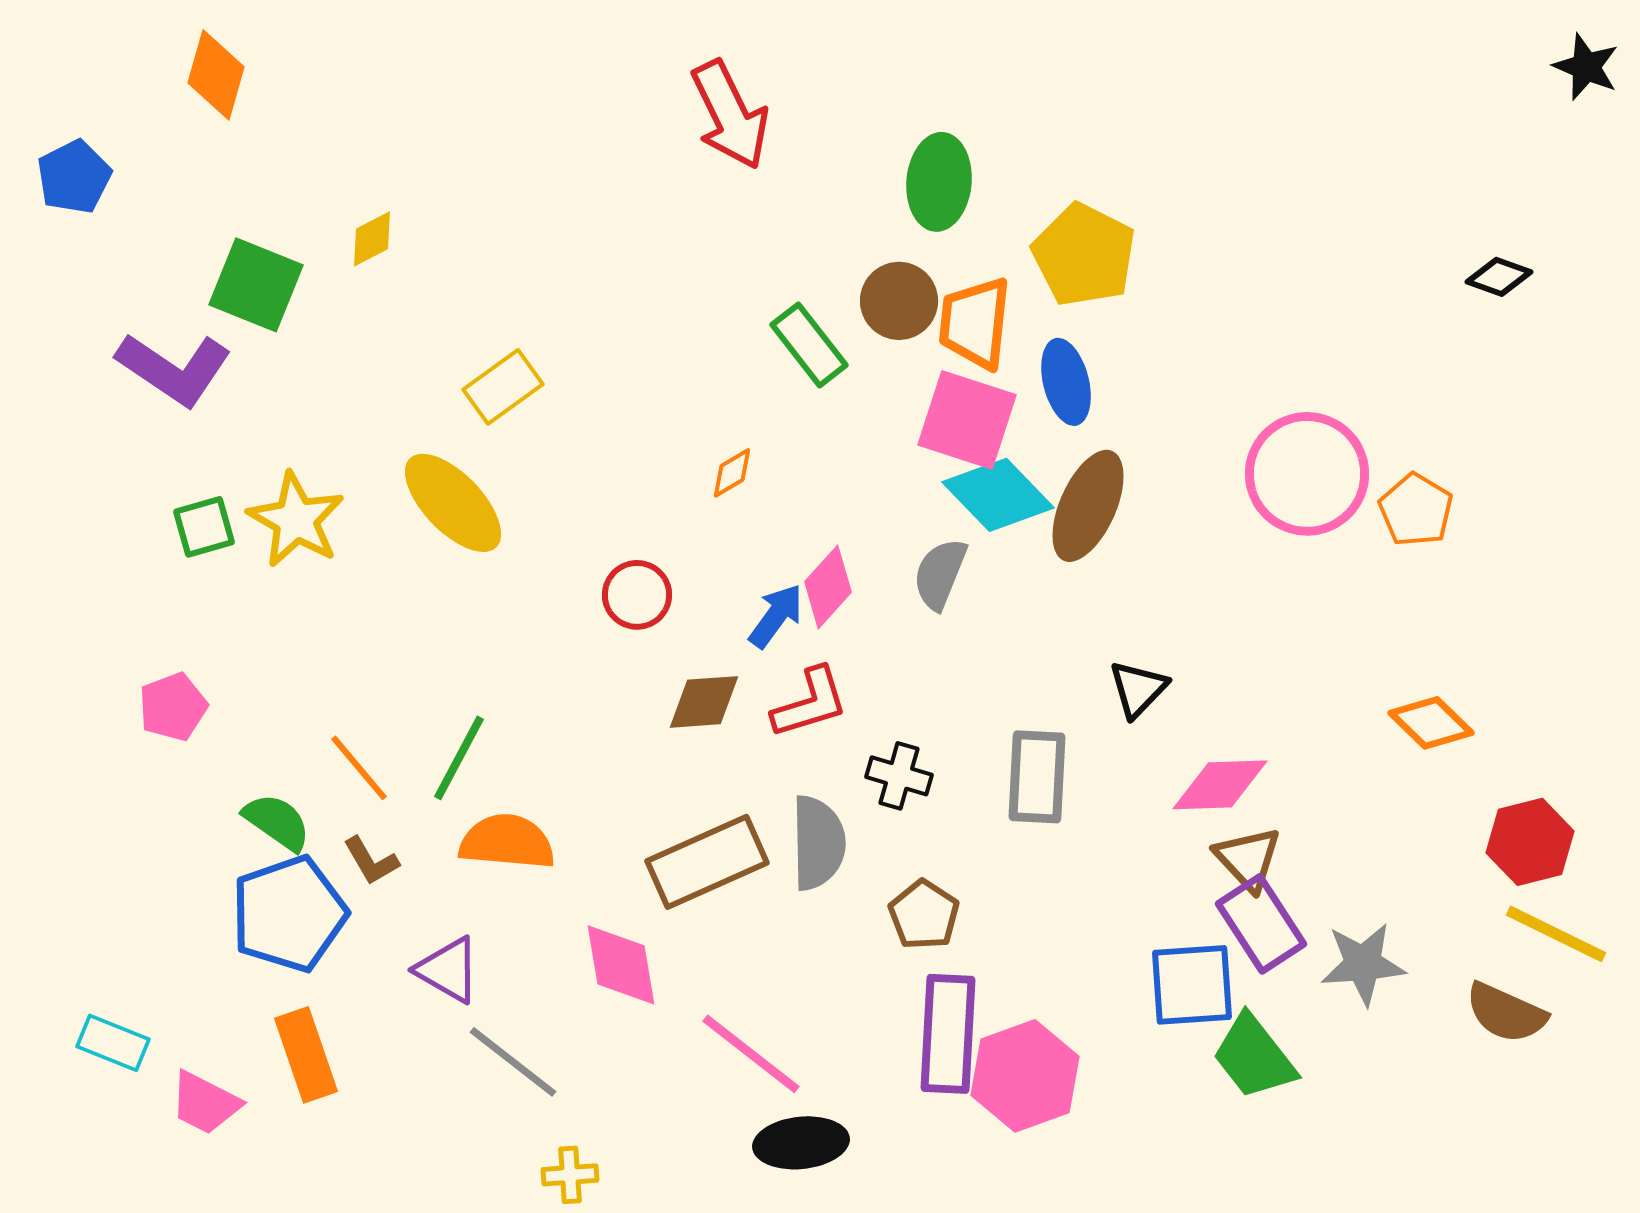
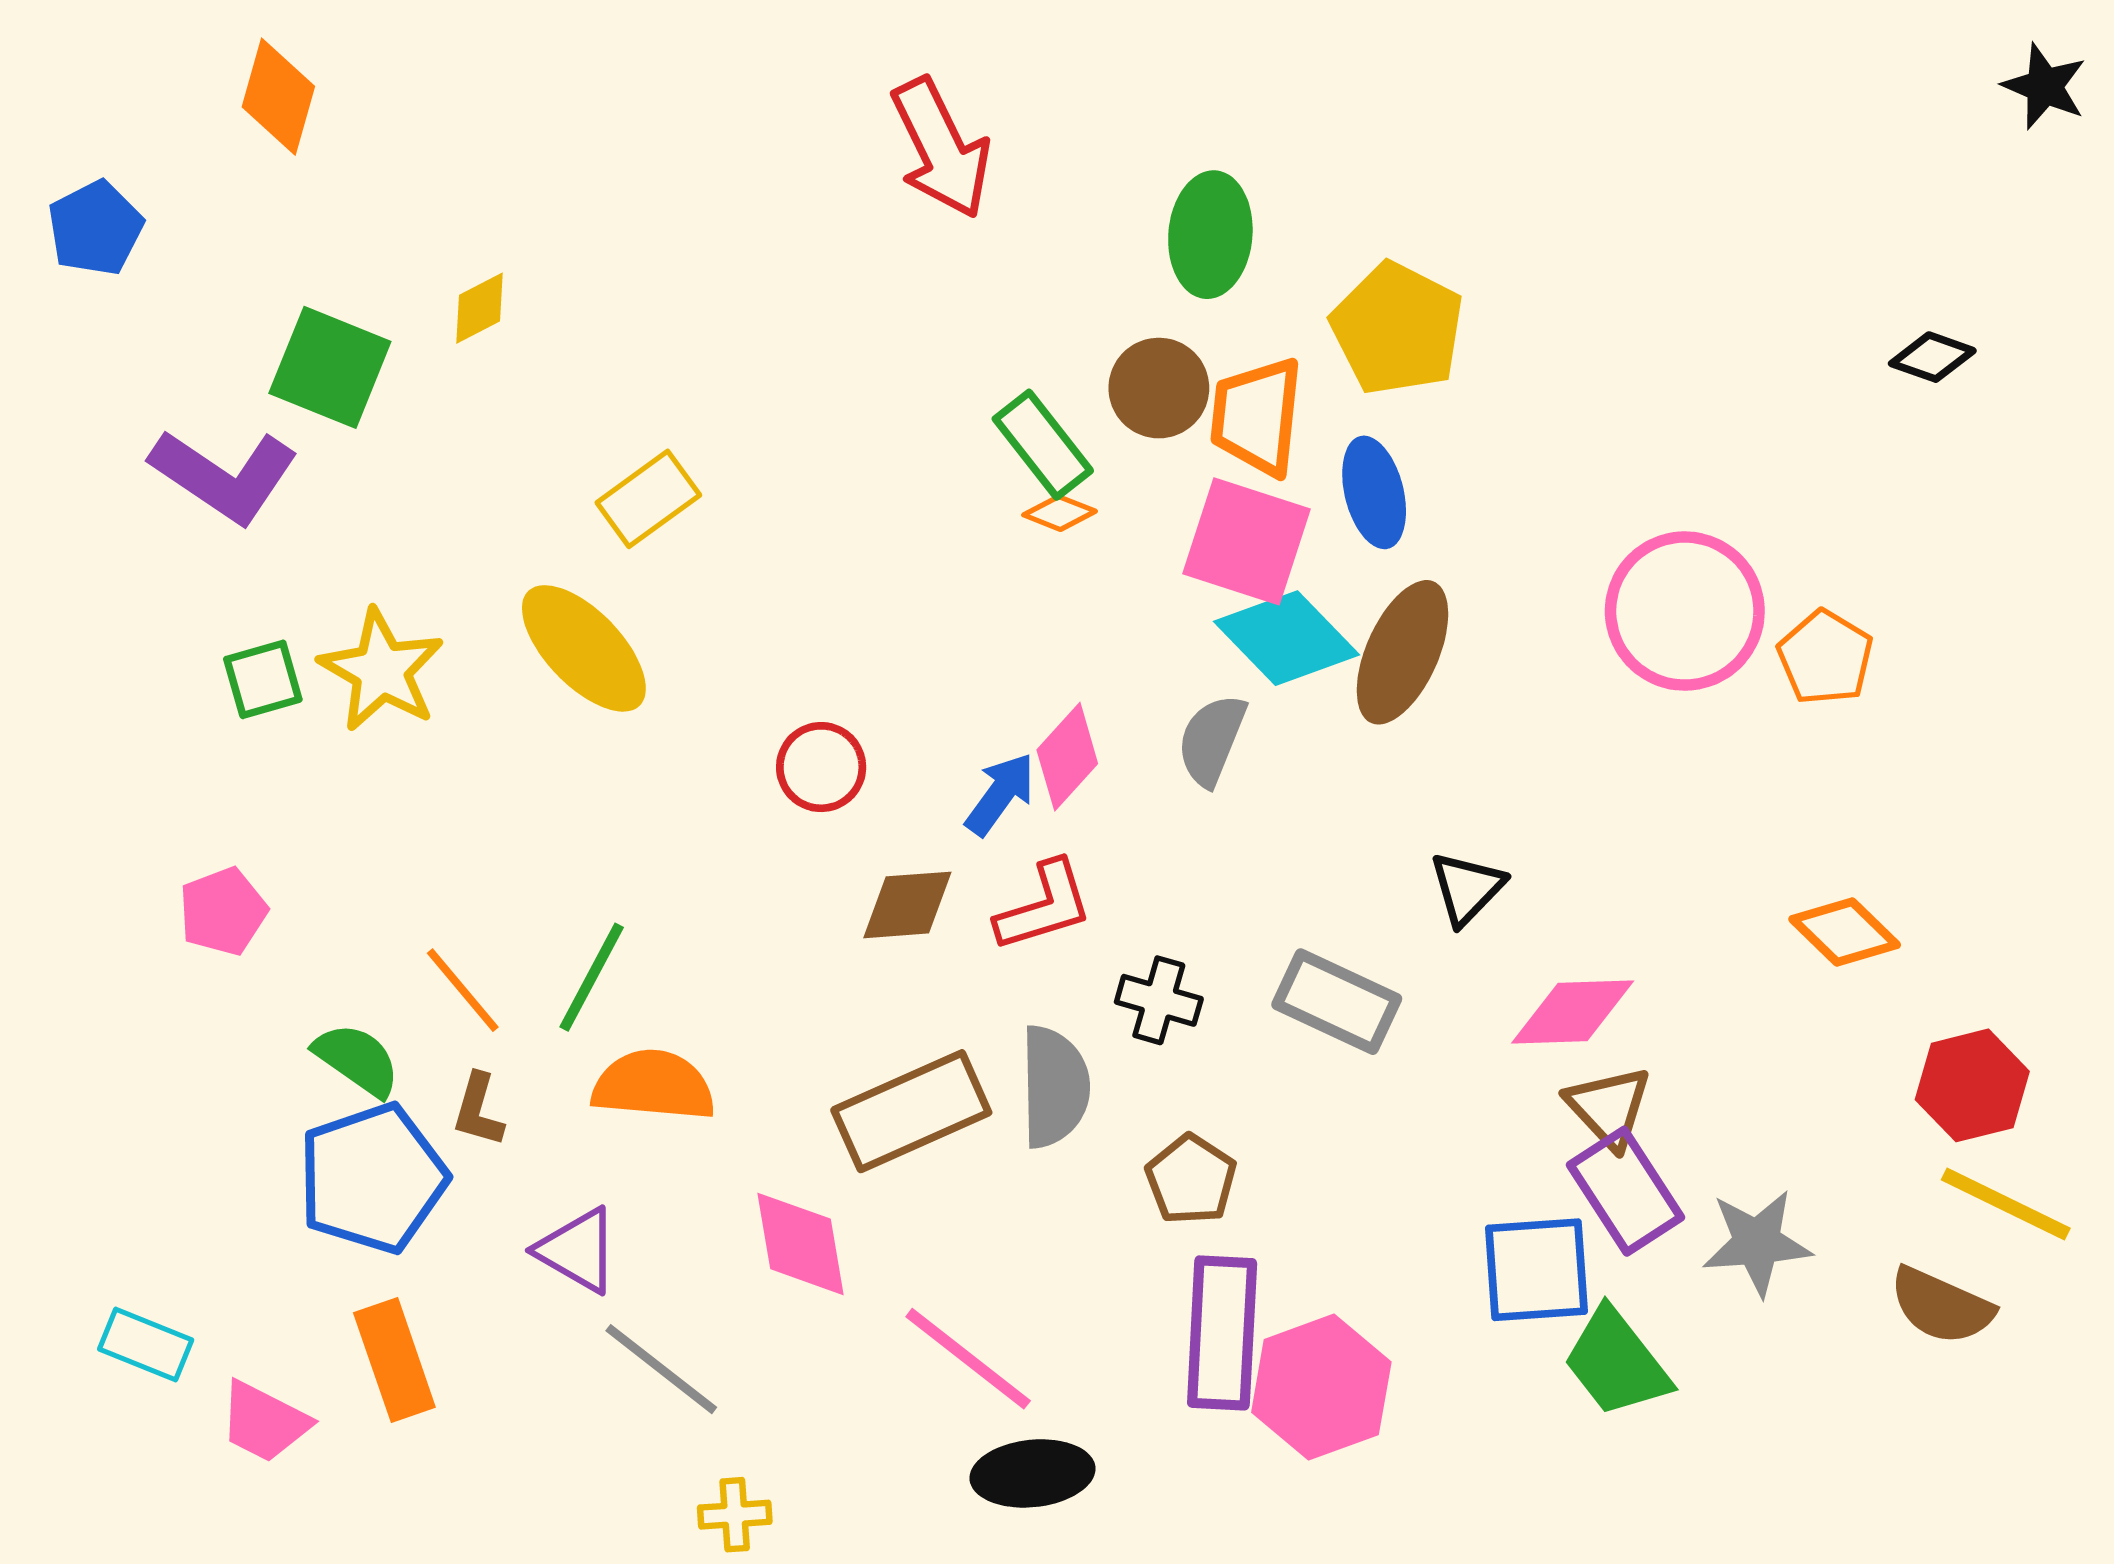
orange diamond: (732, 473) -> (1060, 513), moved, turned 52
gray rectangle: (1037, 777) -> (1337, 1002), turned -68
brown L-shape: (371, 861) -> (478, 1110), turned 46

